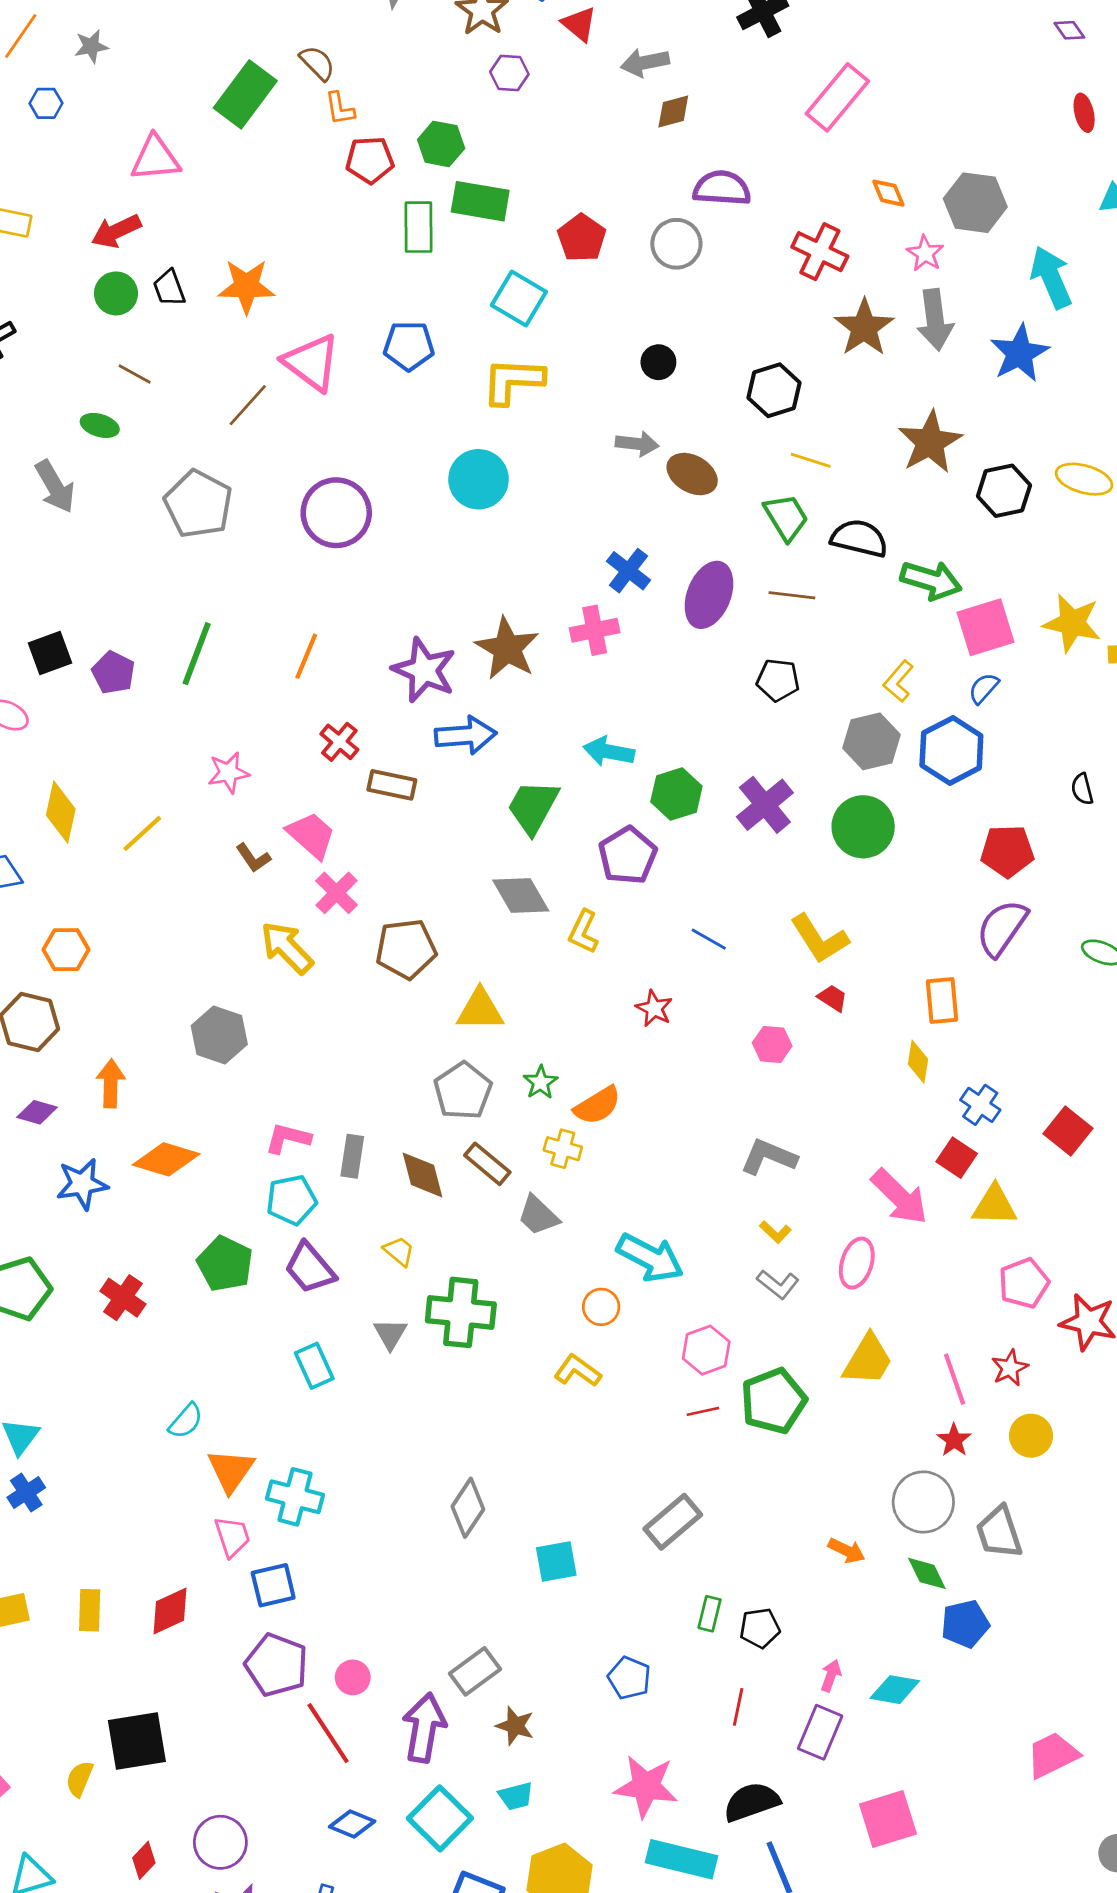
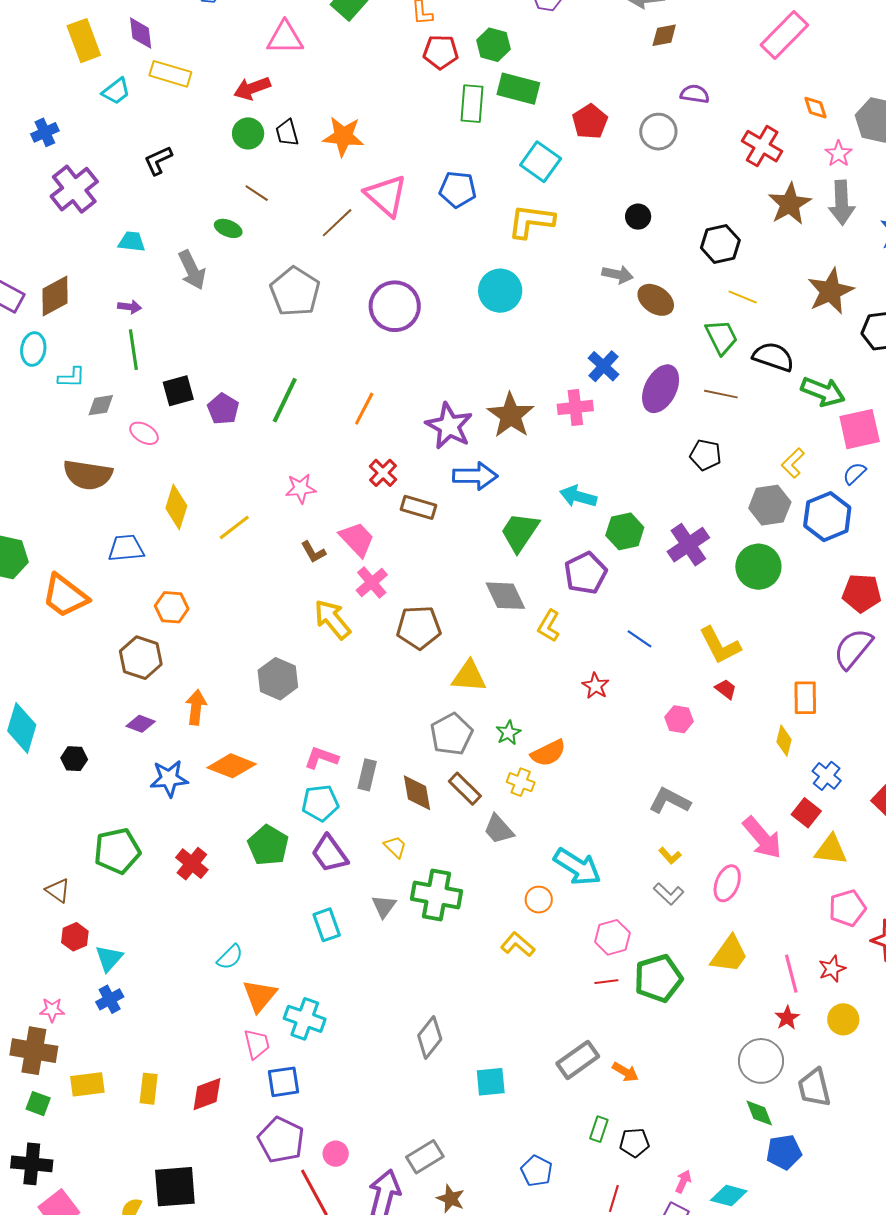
purple semicircle: (722, 188) -> (695, 94), size x0.7
orange arrow: (847, 1551) -> (625, 1072), moved

